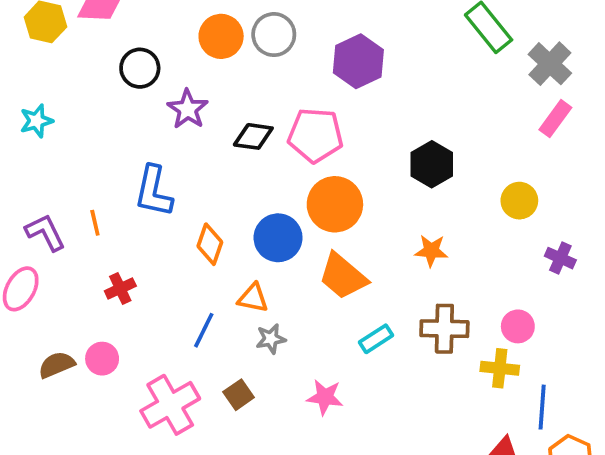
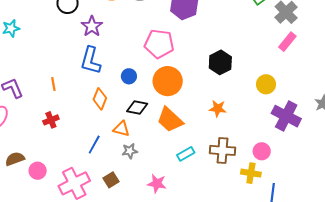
black diamond: (253, 136) -> (137, 108), moved
blue L-shape: (154, 191) -> (91, 60), moved
orange line: (95, 223) -> (53, 84), moved
blue circle: (278, 238) -> (129, 76), moved, size x0.6
purple cross: (560, 258) -> (286, 116), size x1.8
pink circle: (102, 359) -> (38, 171), moved

